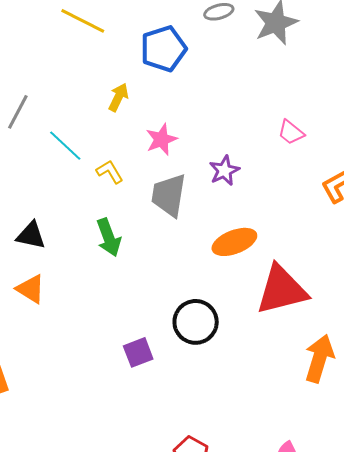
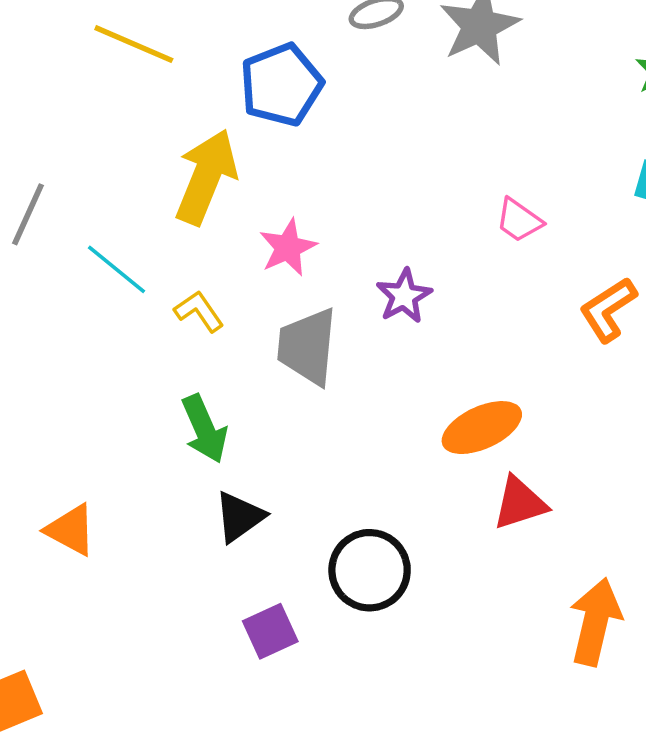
yellow arrow: (118, 97) -> (206, 177), size x1.8
black triangle: (31, 235) -> (239, 517), moved, turned -44
orange ellipse: (234, 242) -> (482, 428), moved
red triangle: (282, 290) -> (520, 503), size x0.6

